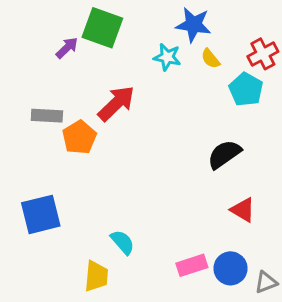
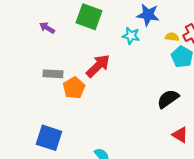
purple arrow: (67, 48) -> (47, 28), moved, turned -105
yellow semicircle: (210, 59) -> (172, 37), moved, turned 136
blue square: (41, 214) -> (49, 138), turned 32

